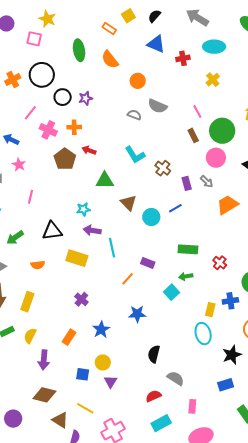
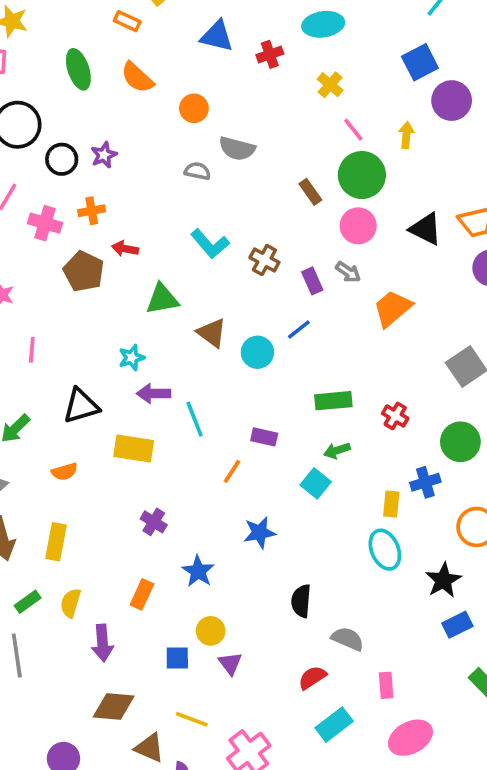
pink line: (197, 111) -> (353, 130), moved
blue rectangle: (226, 385) -> (457, 625), moved

